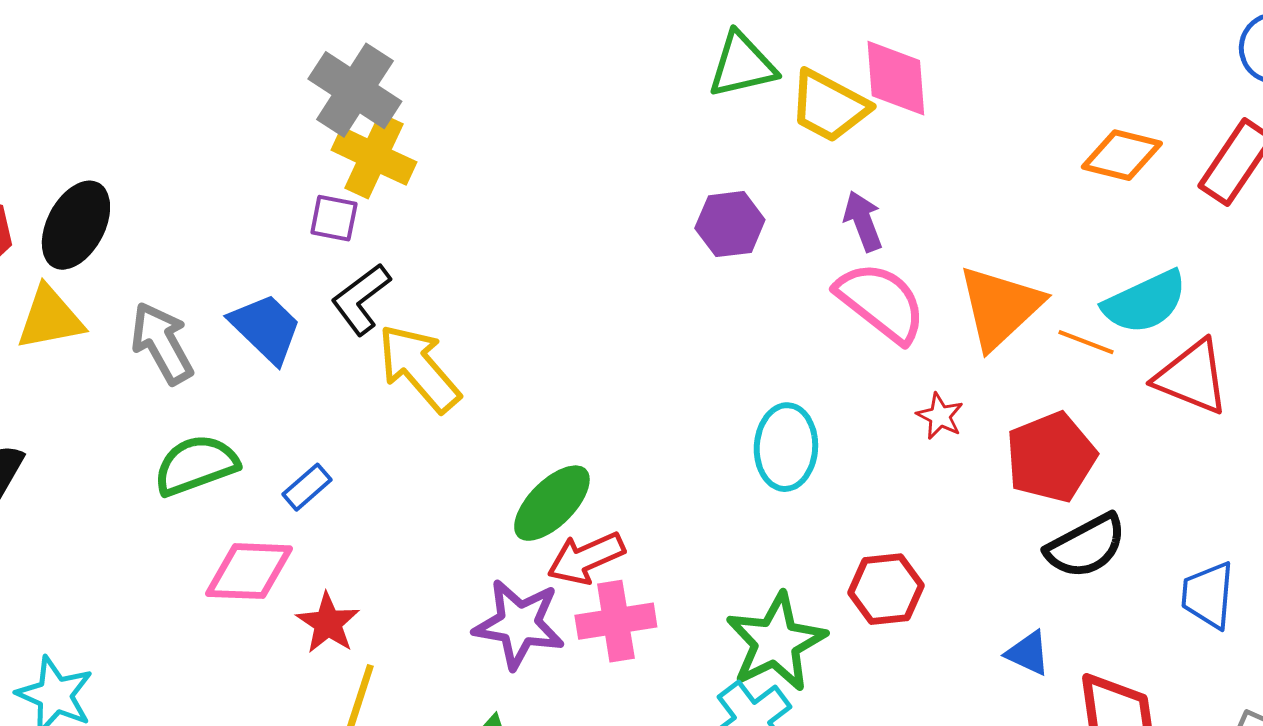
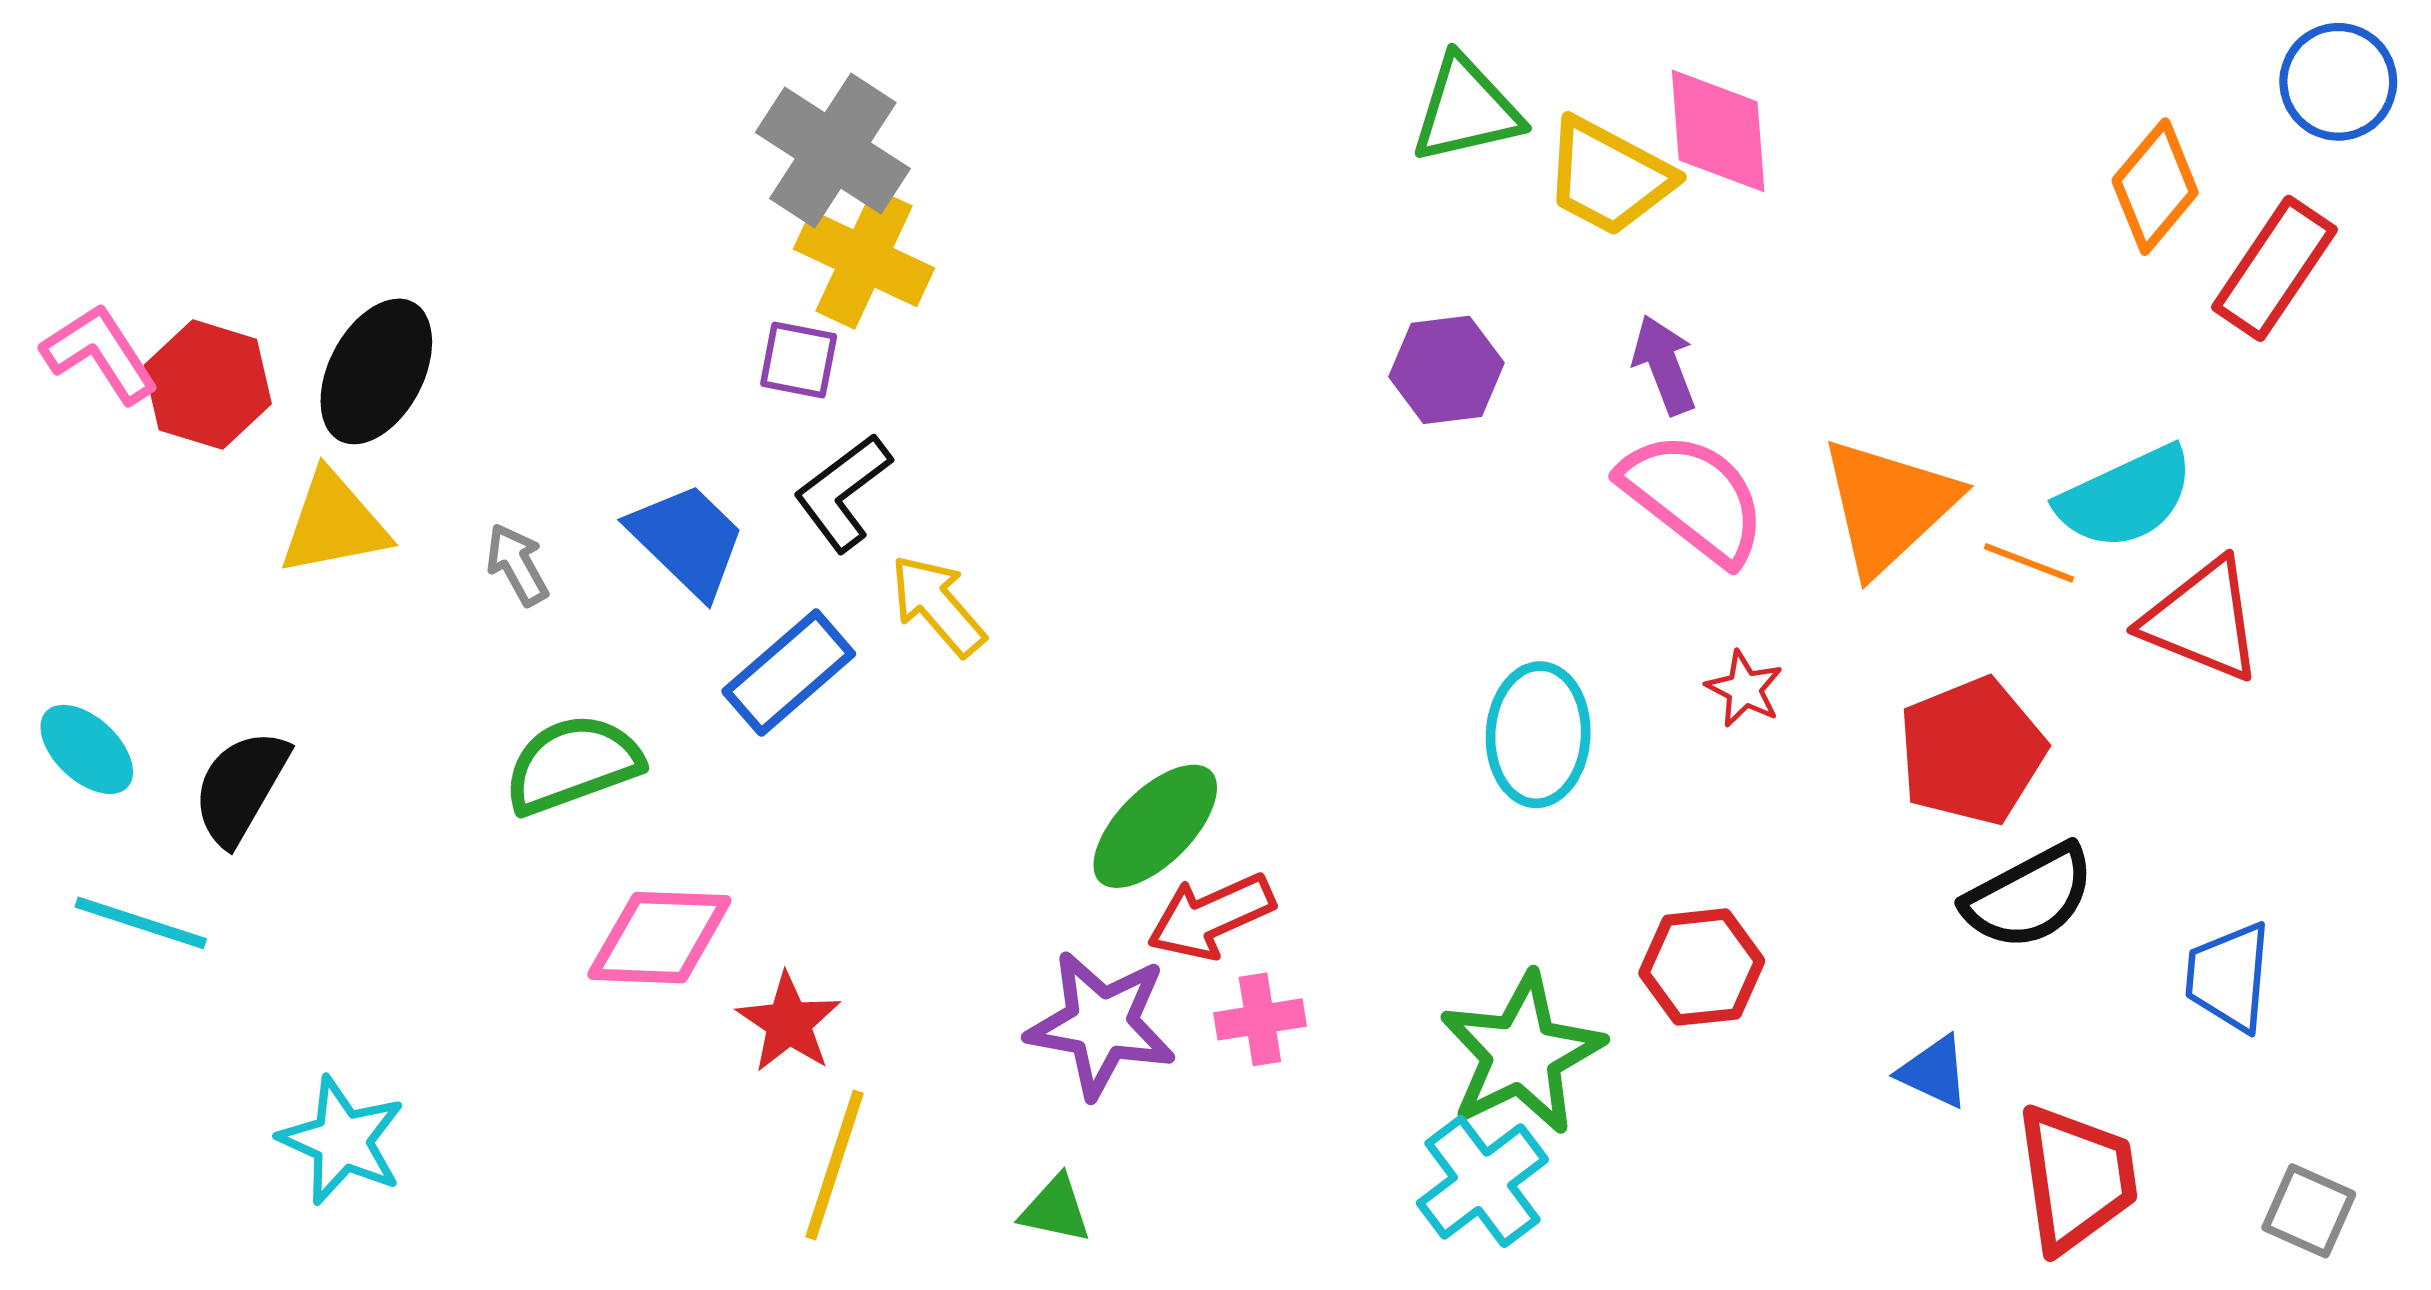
orange diamond: (1122, 155) -> (2155, 187), moved, turned -64
gray arrow: (162, 343) -> (517, 565), size x0.6
yellow arrow: (419, 368) -> (938, 605), size x0.7
red star: (940, 416) -> (1744, 689), moved
blue rectangle: (307, 487) -> (789, 673), moved, size x1.6
pink cross: (616, 621) -> (1260, 1019), size x0.7

